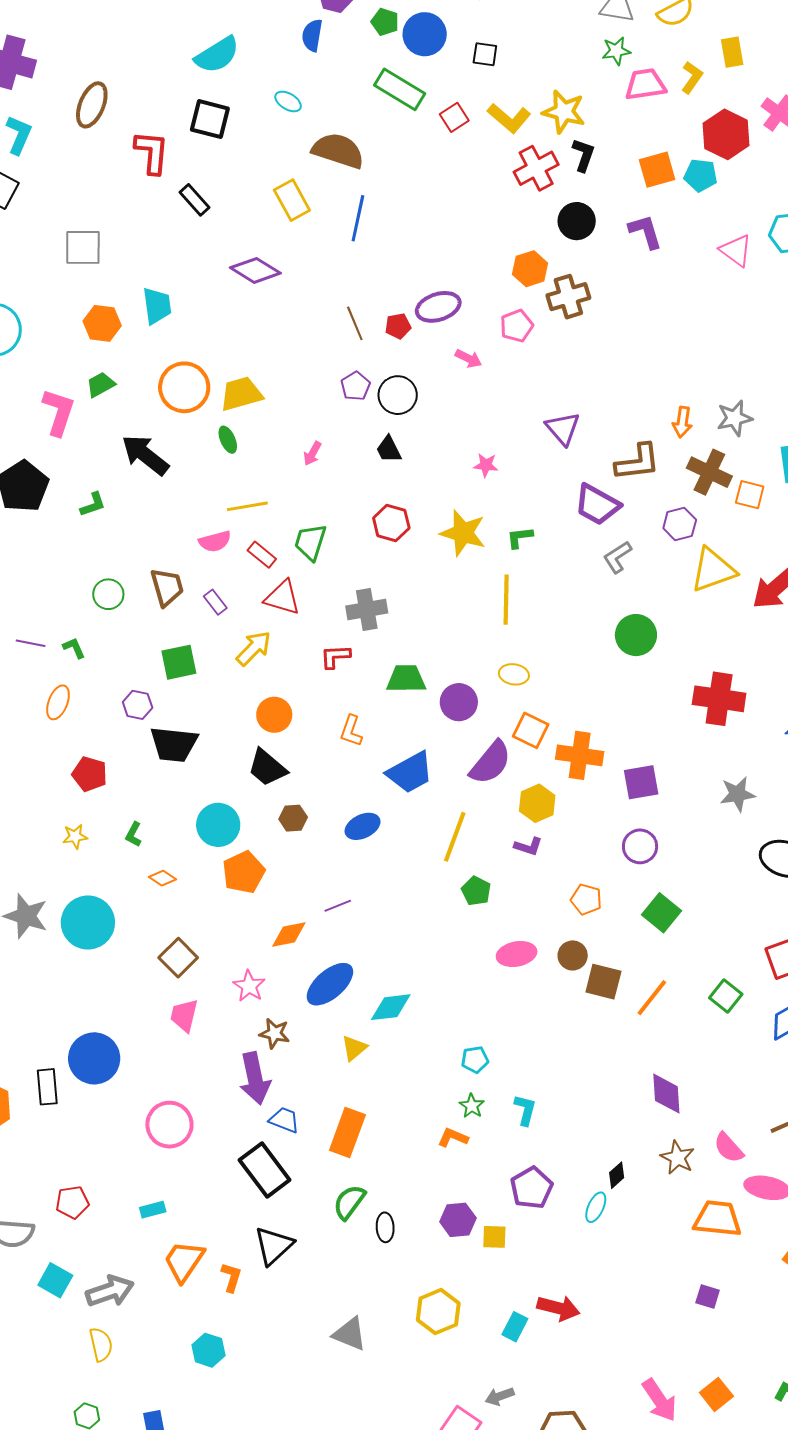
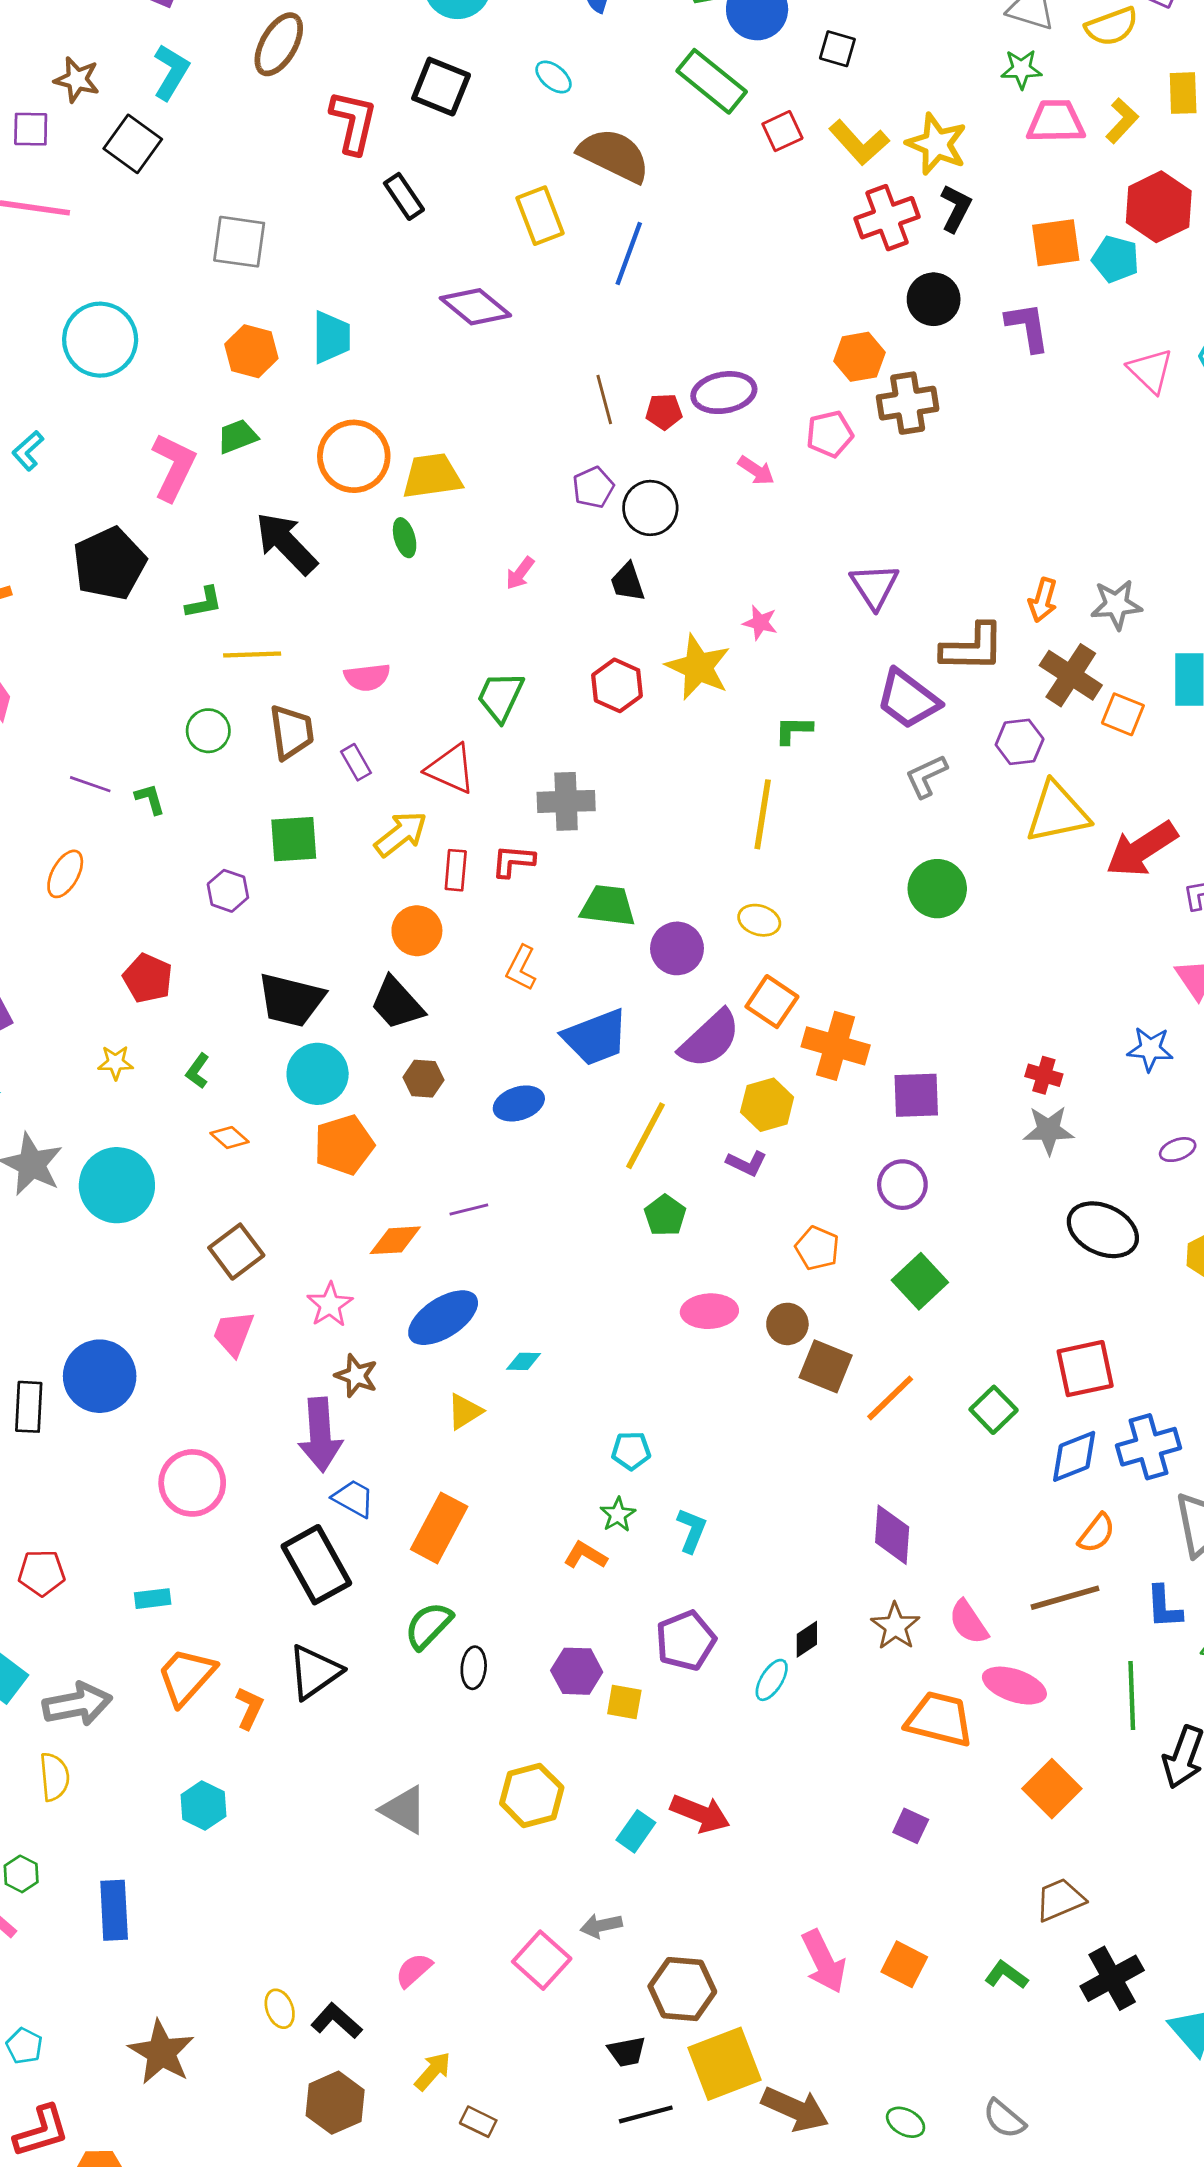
yellow line: (247, 506) -> (252, 654), moved
yellow star: (463, 533) -> (698, 667), moved
red rectangle: (262, 555) -> (456, 870), moved, turned 48
red cross: (719, 699) -> (1044, 1075), moved, size x0.5
orange ellipse: (58, 702) -> (65, 874), moved
black trapezoid: (174, 744) -> (291, 1000), moved
cyan diamond: (391, 1007) -> (524, 1361), size x0.6
orange square: (716, 1394) -> (904, 1964), turned -32

